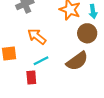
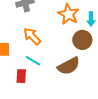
cyan line: (41, 61) -> (33, 61), turned 49

